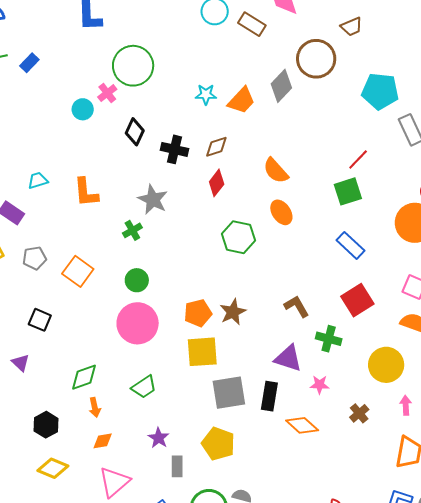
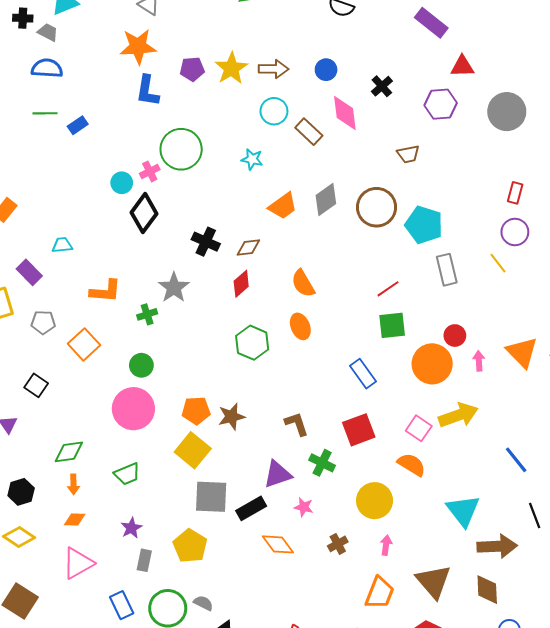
brown circle: (316, 59) -> (377, 207), moved
cyan star: (206, 94) -> (252, 159), moved
black diamond: (135, 132) -> (144, 213), moved, size x1.4
green square: (348, 191) -> (392, 325), moved
orange L-shape: (86, 192) -> (105, 291), moved, turned -92
yellow square: (202, 352) -> (193, 450), turned 32
purple triangle: (288, 358) -> (278, 474), turned -48
black rectangle: (269, 396) -> (251, 508), turned 40

